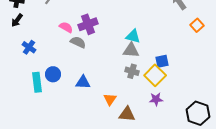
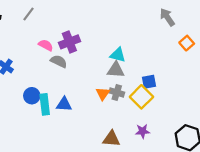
cyan rectangle: (37, 82) -> (45, 104), moved
orange triangle: (110, 99) -> (103, 94), moved
purple star: (156, 99) -> (143, 131), moved

